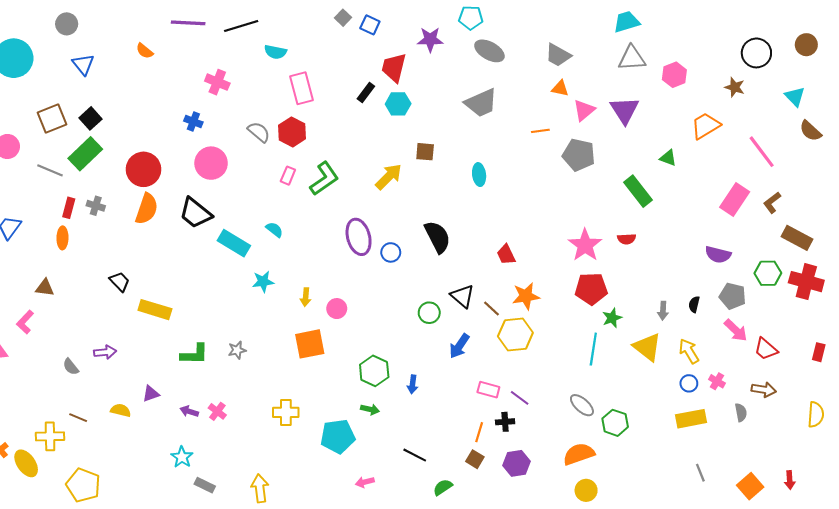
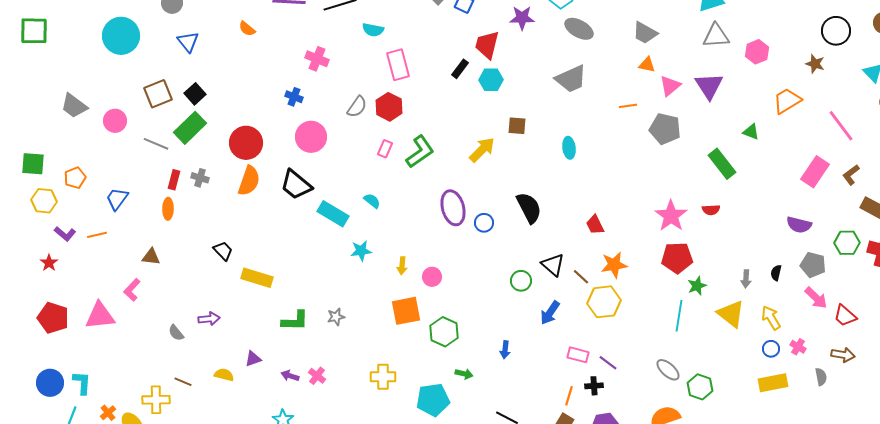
gray semicircle: (259, 132) -> (357, 107), turned 85
green hexagon: (374, 371) -> (444, 332), moved

